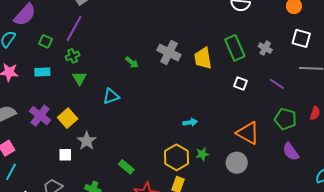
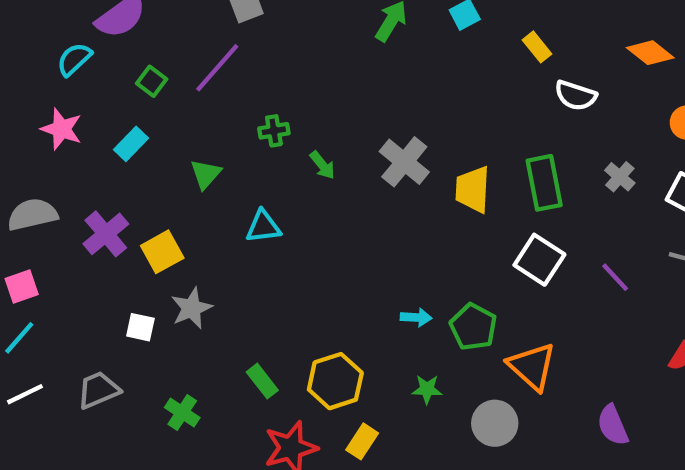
gray cross: (265, 48) -> (620, 177), moved
green cross: (73, 56) -> (274, 131), moved
cyan rectangle: (42, 72) -> (131, 144), turned -56
white square: (241, 84) -> (539, 260), size x1.6
green pentagon: (285, 119) -> (473, 327), moved
yellow hexagon: (177, 157) -> (335, 381), moved

